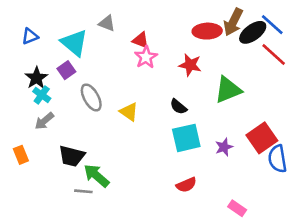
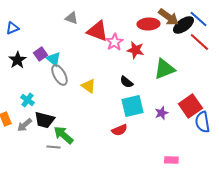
brown arrow: (233, 22) -> (168, 17), turned -80
red triangle: (141, 40) -> (97, 31), size x1.6
cyan triangle: (74, 43) -> (53, 59), moved, size x0.7
pink star: (146, 57) -> (114, 42), moved
cyan cross: (42, 95) -> (27, 100), moved
gray arrow: (44, 121) -> (24, 125), moved
red semicircle: (186, 185) -> (119, 130), moved
pink rectangle: (237, 208) -> (171, 160), turned -32

